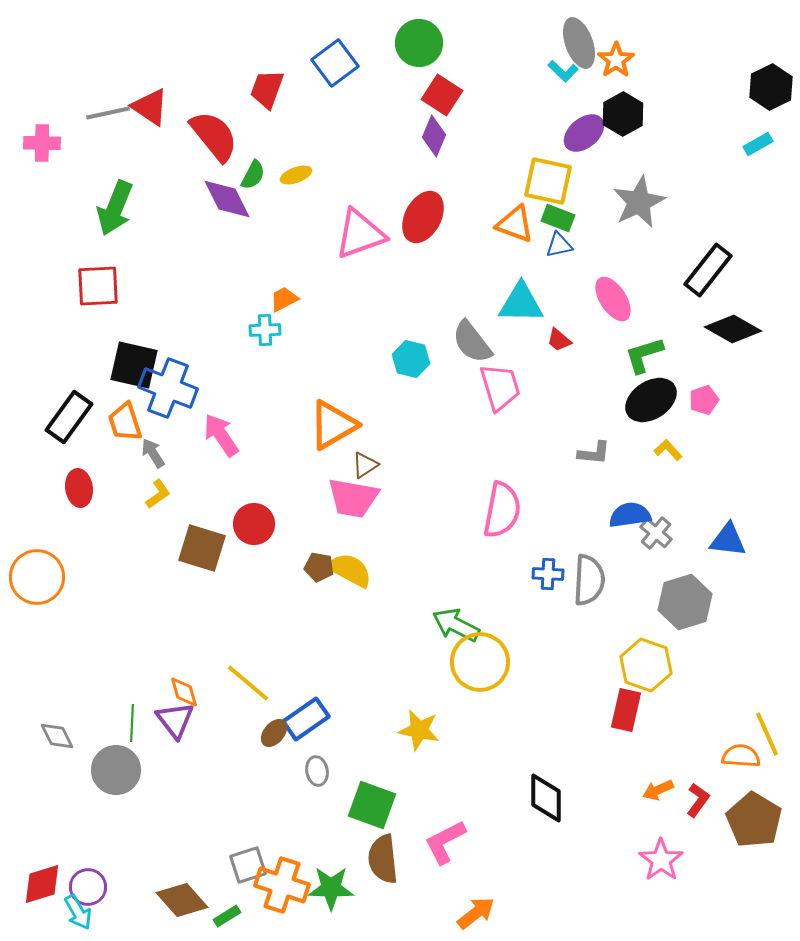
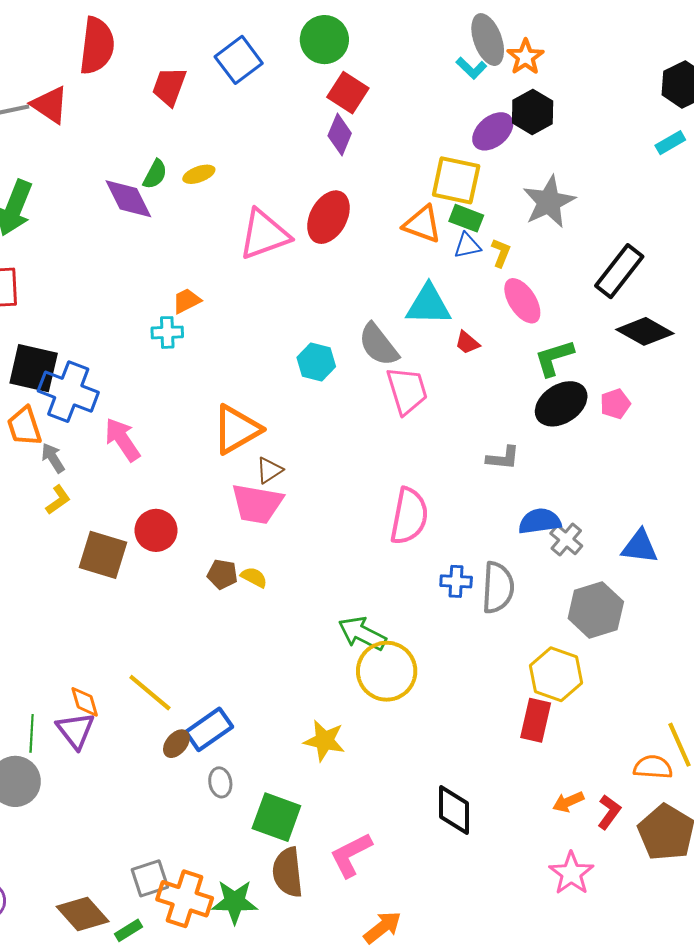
red semicircle: (214, 136) -> (97, 46), moved, turned 46
yellow L-shape: (668, 450) -> (501, 253), moved, turned 64
yellow semicircle: (350, 570) -> (254, 577), size x0.6

